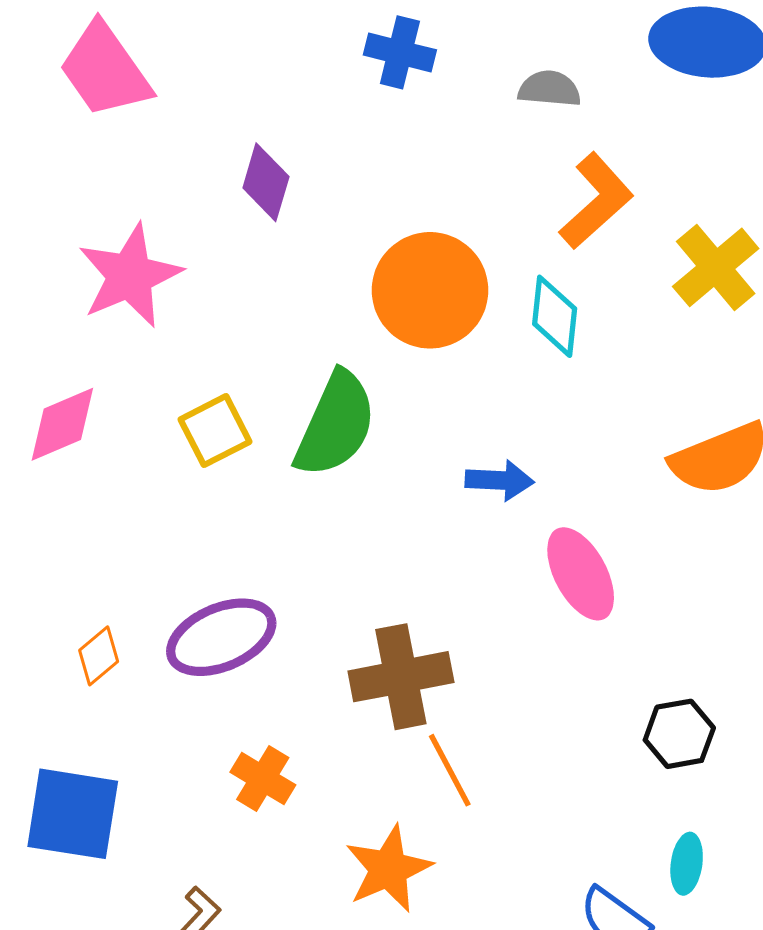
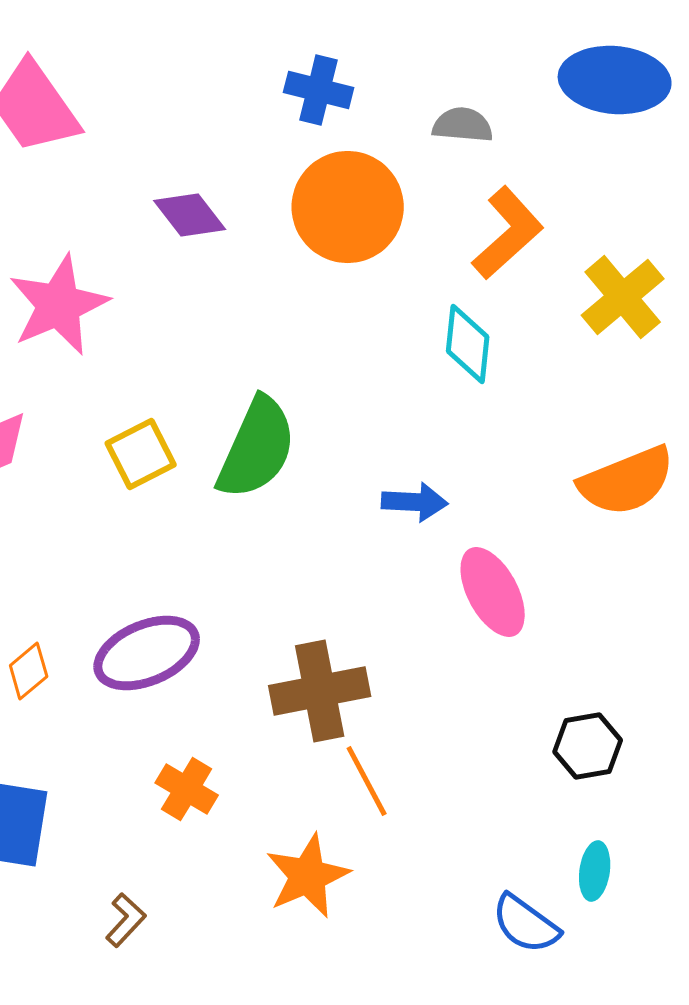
purple diamond: (266, 182) -> (190, 215), turned -54
orange circle: (430, 290) -> (348, 207), moved

